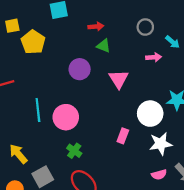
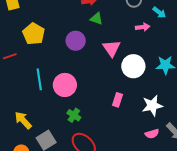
yellow pentagon: (33, 42) -> (34, 34), moved
white circle: (150, 114) -> (133, 66), moved

